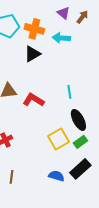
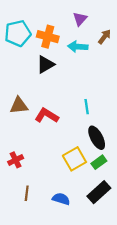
purple triangle: (63, 13) -> (80, 19), turned 32
brown arrow: (82, 17) -> (104, 37), moved
blue semicircle: (56, 176) -> (61, 199), moved
brown line: (11, 177) -> (27, 193), moved

